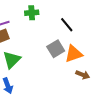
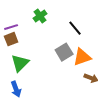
green cross: (32, 13) -> (40, 16), turned -32

